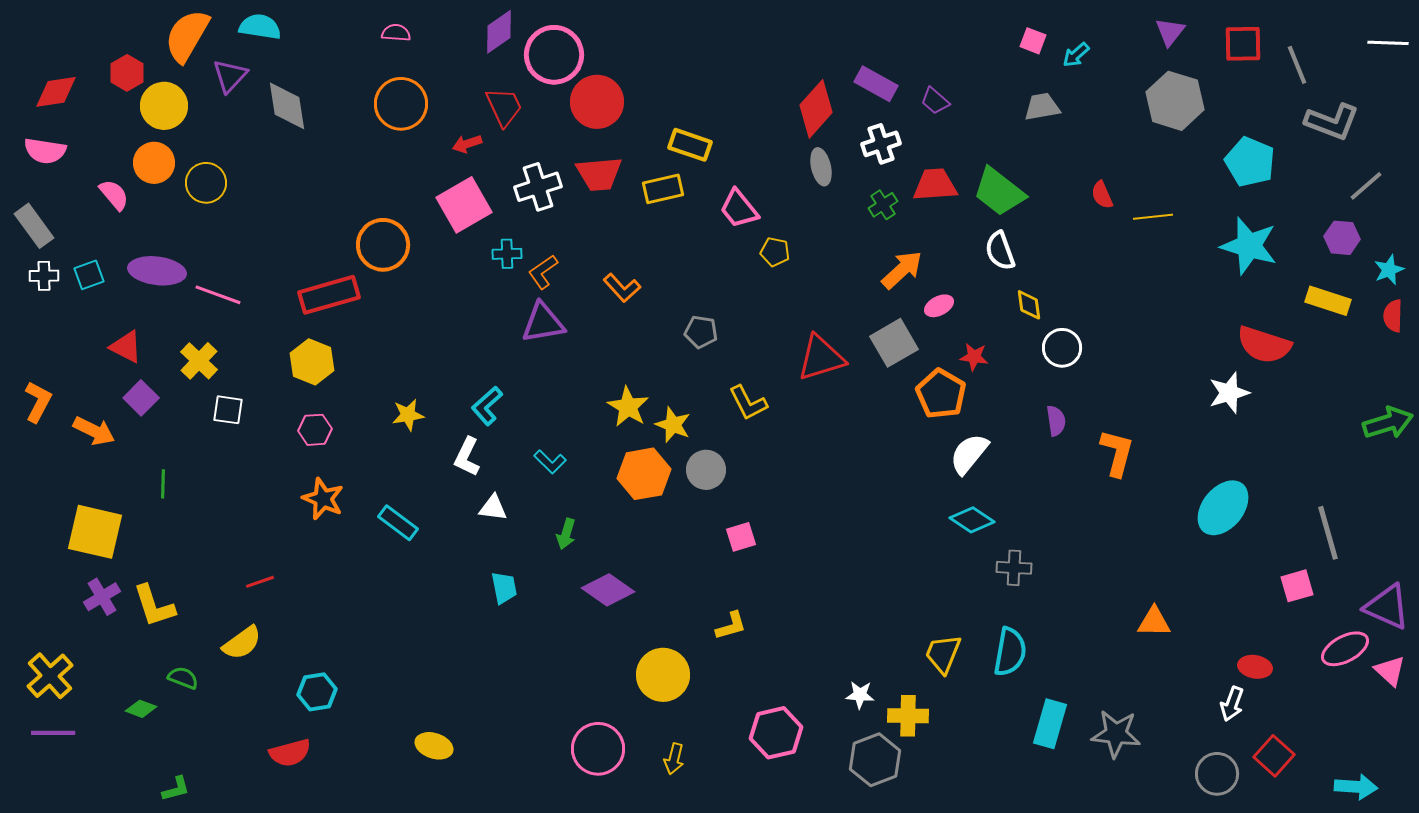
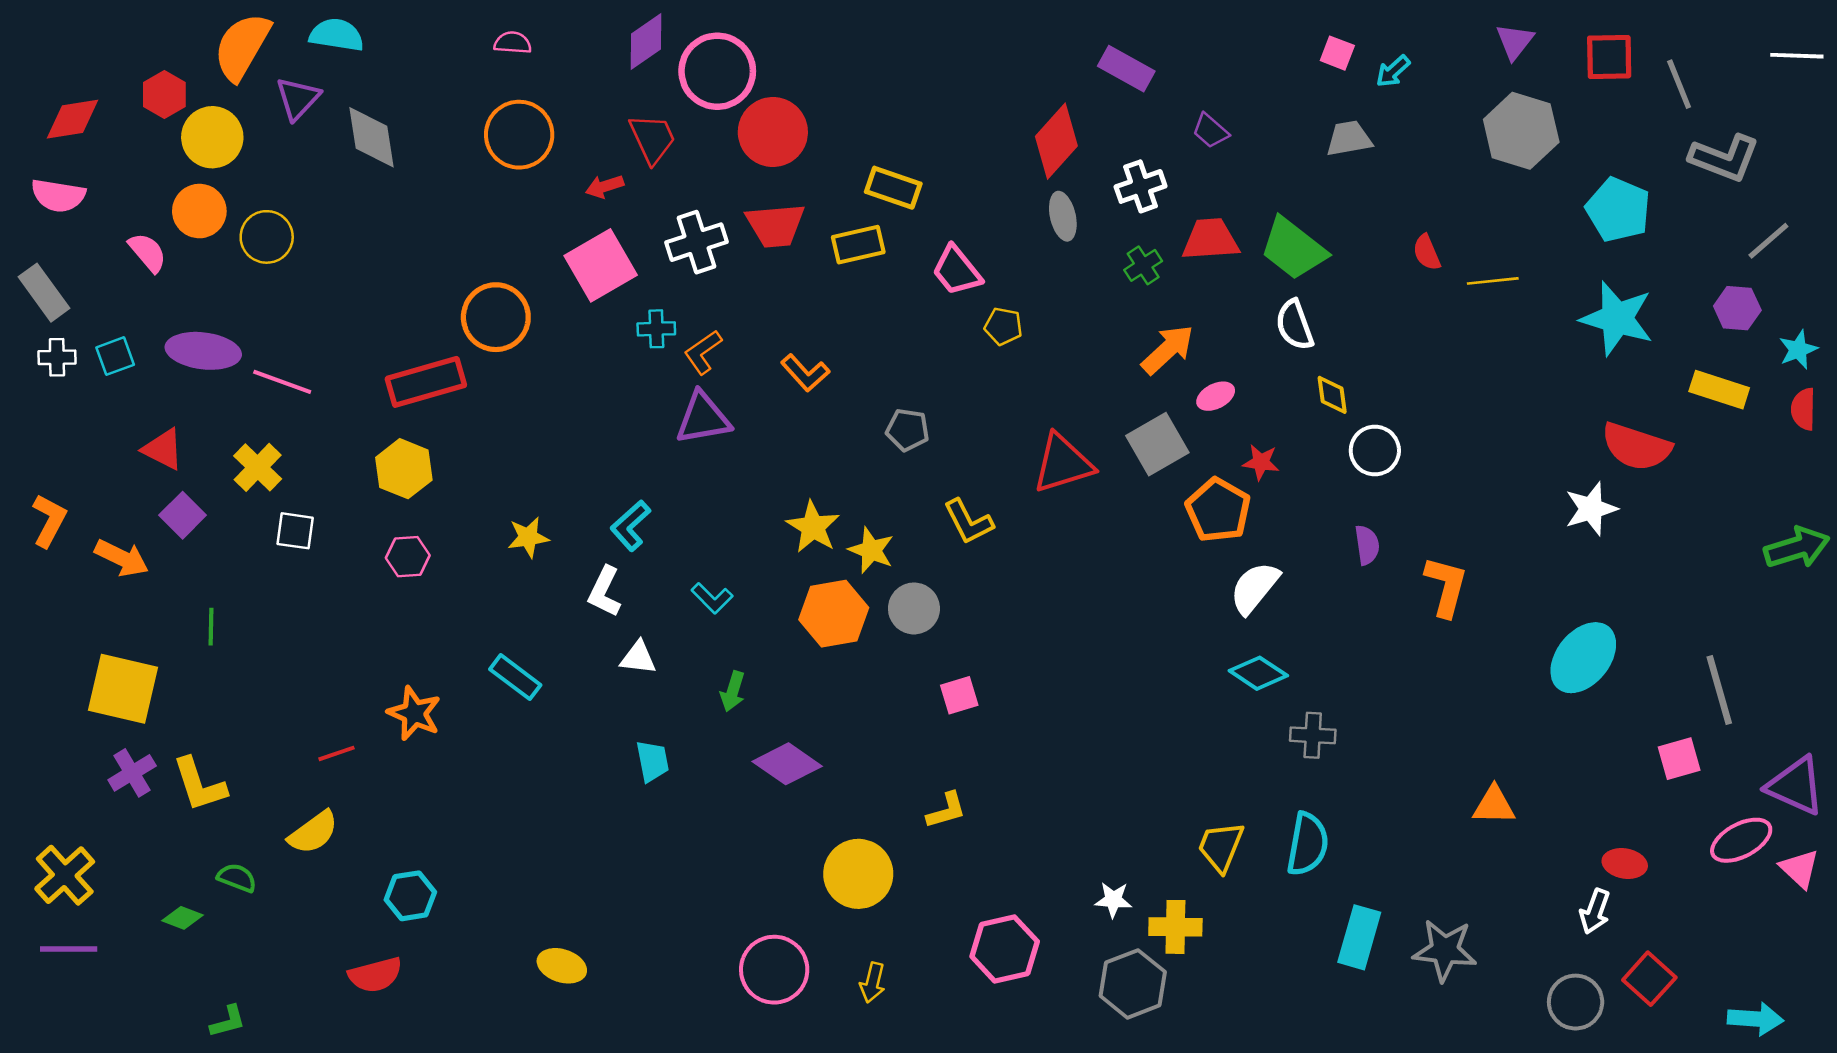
purple rectangle: (876, 84) -> (1126, 69), moved
orange star: (323, 499) -> (414, 713), moved

